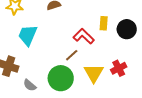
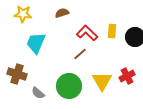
red L-shape: (84, 36) -> (87, 33), moved
brown line: (72, 55) -> (80, 54), moved

